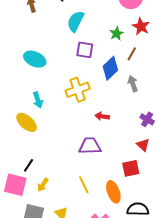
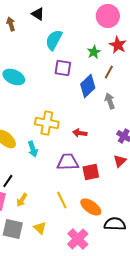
yellow cross: (78, 90) -> (47, 123), moved, turned 30
cyan arrow: (38, 100) -> (33, 149), moved
red triangle: (143, 145) -> (120, 161), turned 32
red square: (131, 168) -> (91, 172), moved
orange ellipse: (113, 192) -> (91, 207), turned -35

